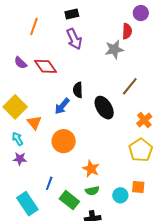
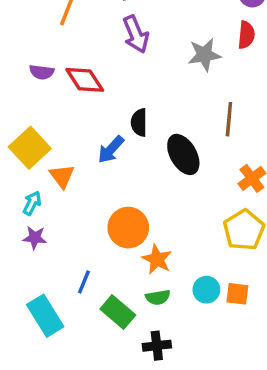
red semicircle: (127, 31) -> (246, 35), moved
purple semicircle: (20, 63) -> (42, 72), turned -40
brown line: (130, 86) -> (229, 119), turned -36
cyan arrow: (18, 139) -> (32, 203), turned 56
orange circle: (64, 141) -> (128, 228), moved
cyan circle: (120, 195) -> (206, 290), moved

